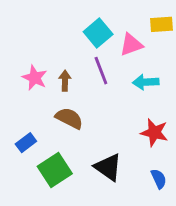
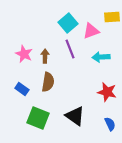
brown semicircle: (69, 118) -> (48, 82), turned 72
blue rectangle: (26, 143) -> (22, 89), moved, turned 72
green square: (55, 170) -> (38, 118), turned -35

